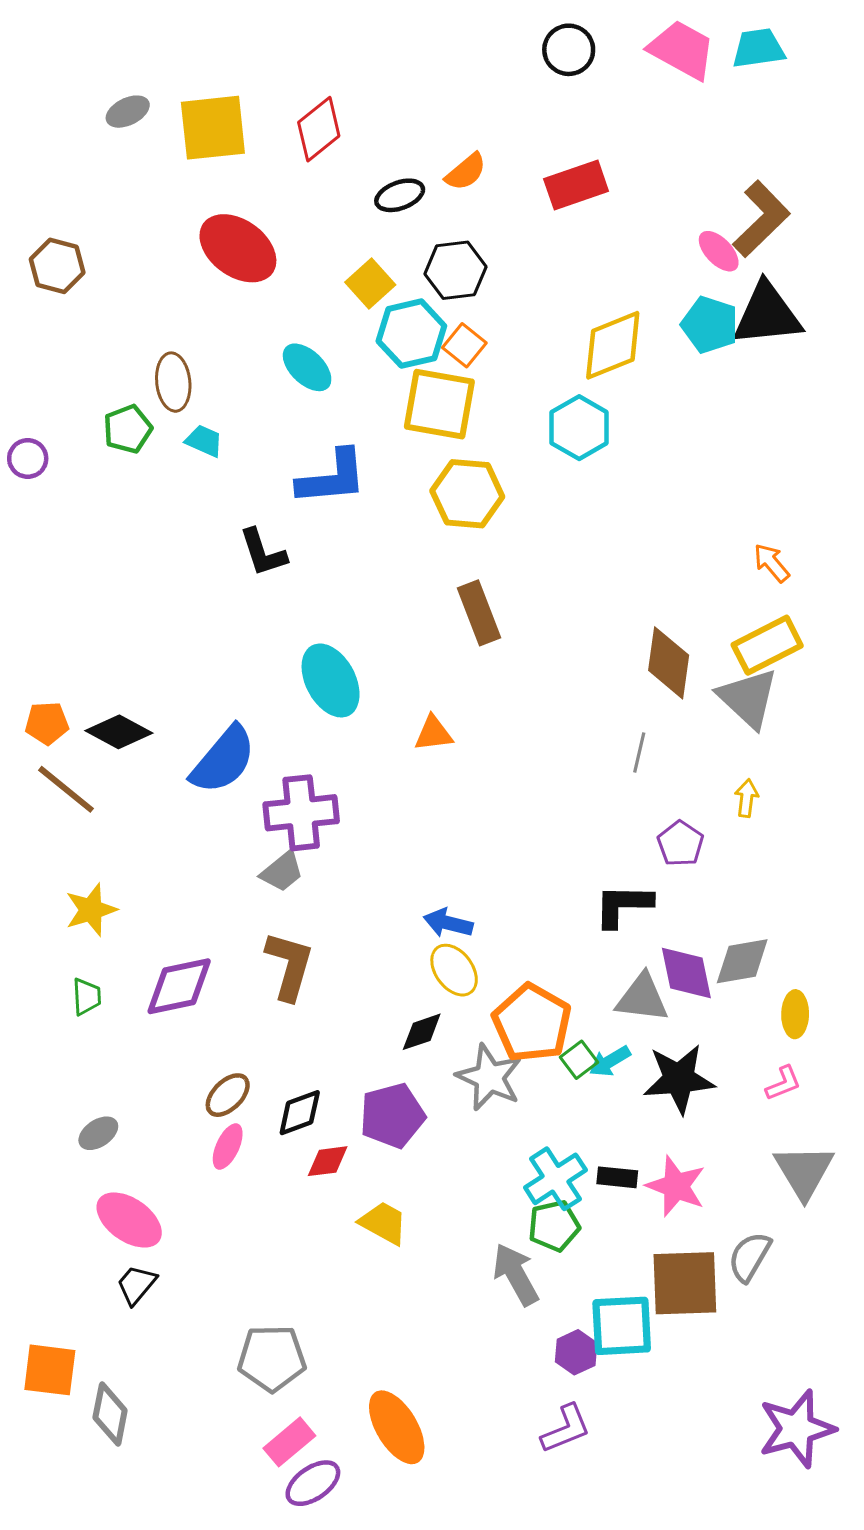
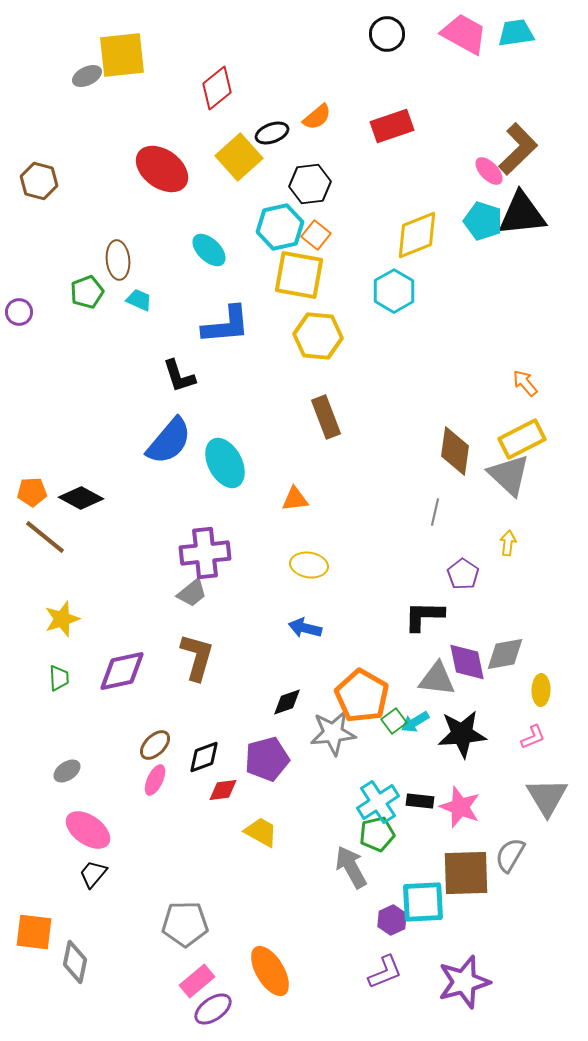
yellow square: (213, 128) -> (122, 55), moved
yellow square: (370, 284) -> (239, 157), moved, size x1.4
blue semicircle: (223, 760) -> (169, 441), moved
yellow ellipse: (454, 970) -> (309, 565), moved, turned -45
gray star: (489, 1077) -> (333, 733), turned -30
purple star: (797, 1429) -> (464, 982), moved

